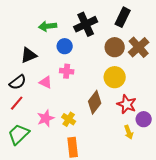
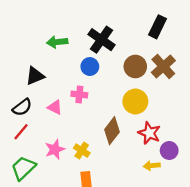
black rectangle: (123, 17) -> (158, 27), moved
black cross: (86, 24) -> (101, 40), turned -30
blue circle: (65, 46) -> (90, 67), moved
yellow arrow: (129, 132) -> (152, 166), turned 104

